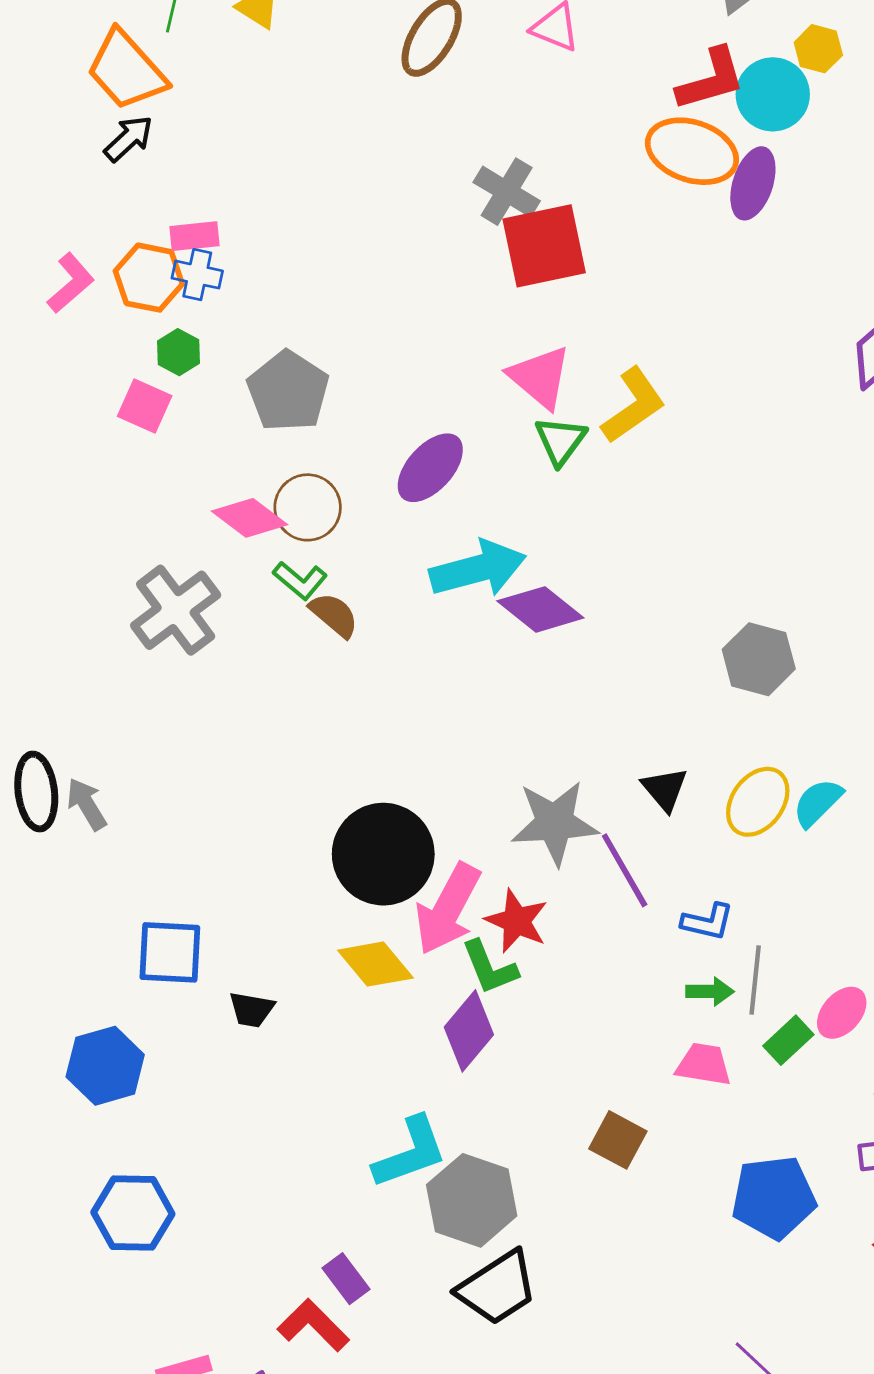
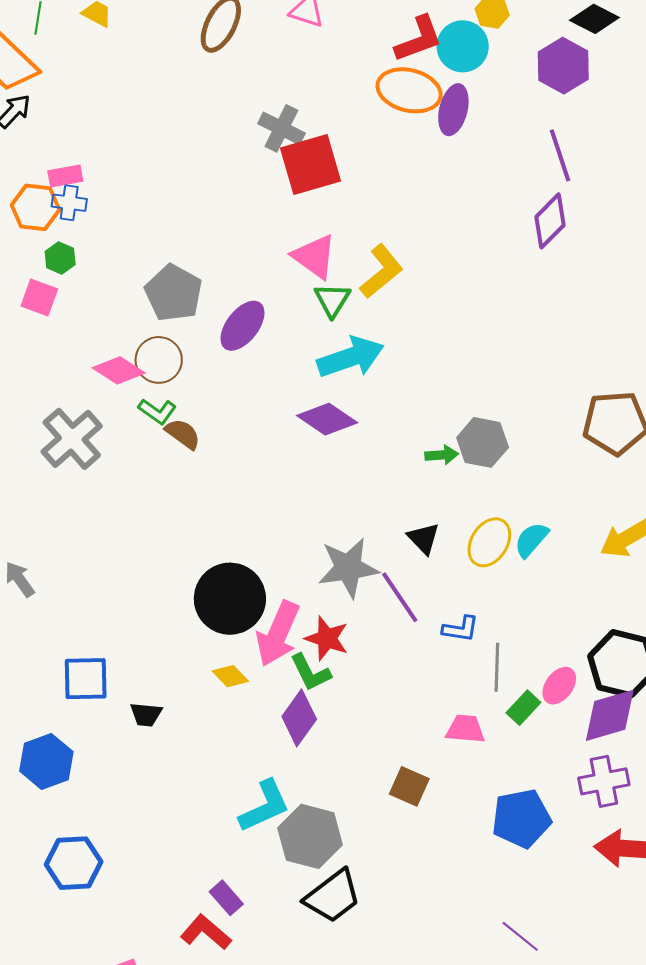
gray pentagon: (288, 391) -> (174, 293), moved
cyan arrow: (478, 569) -> (351, 357), moved
yellow diamond: (375, 964) -> (230, 676), size x0.7
green arrow: (710, 991) -> (442, 455), moved

